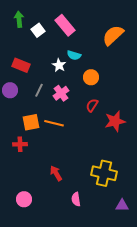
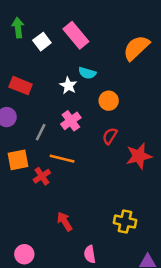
gray line: (39, 90) -> (41, 132), moved
orange square: (31, 122) -> (18, 160), moved
red cross: (20, 144) -> (42, 176), moved, turned -32
yellow cross: (104, 173) -> (125, 222), size x0.7

